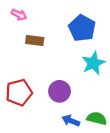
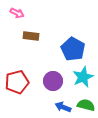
blue pentagon: (82, 28) -> (73, 49), moved
cyan star: (93, 63) -> (83, 77), moved

